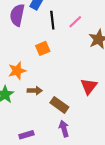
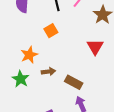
red triangle: (89, 86) -> (95, 47), moved

